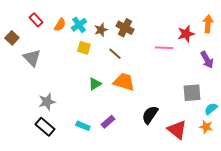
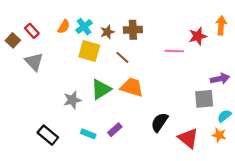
red rectangle: (36, 20) -> (32, 31), moved
brown cross: (125, 28) -> (133, 30), turned -30
yellow square: (84, 48) -> (89, 51), size x1.5
purple arrow: (207, 60) -> (220, 79), moved, turned -72
green triangle: (95, 84) -> (101, 89), size x1.5
gray star: (47, 102) -> (72, 100), moved

